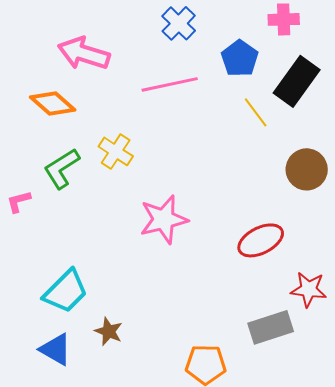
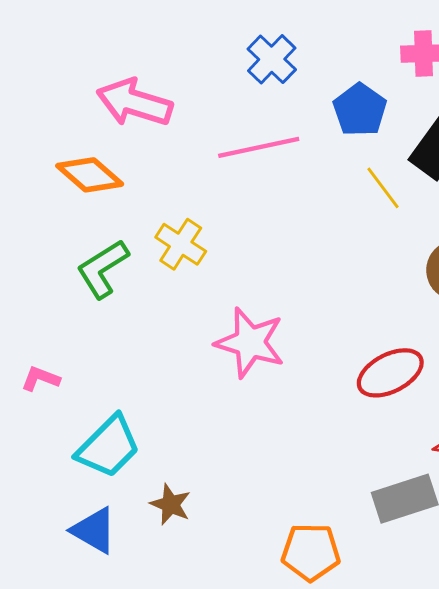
pink L-shape: (19, 201) -> (40, 379), moved, turned 36
pink star: (164, 219) -> (250, 343), turned 30

